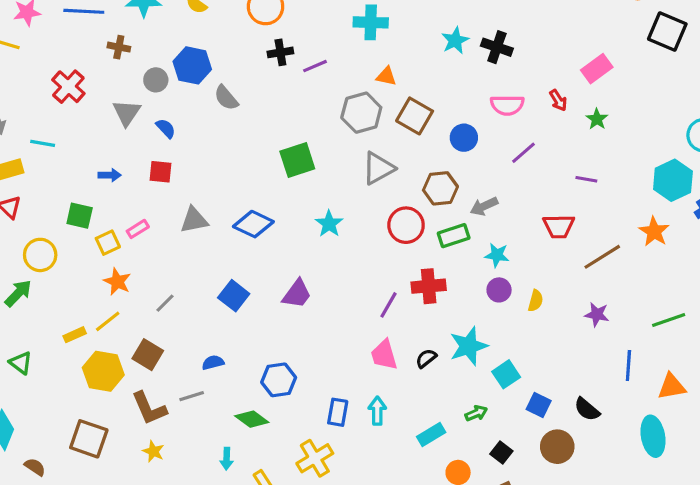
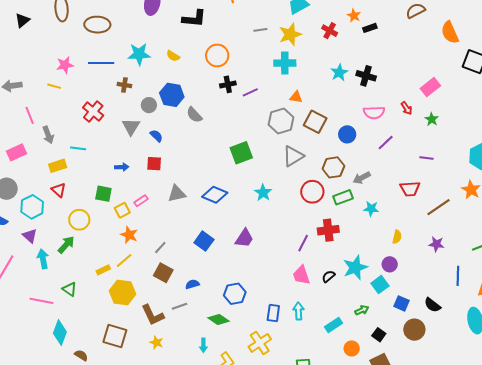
purple circle: (499, 290) -> (390, 264), moved
brown square: (148, 355) -> (163, 273), moved

